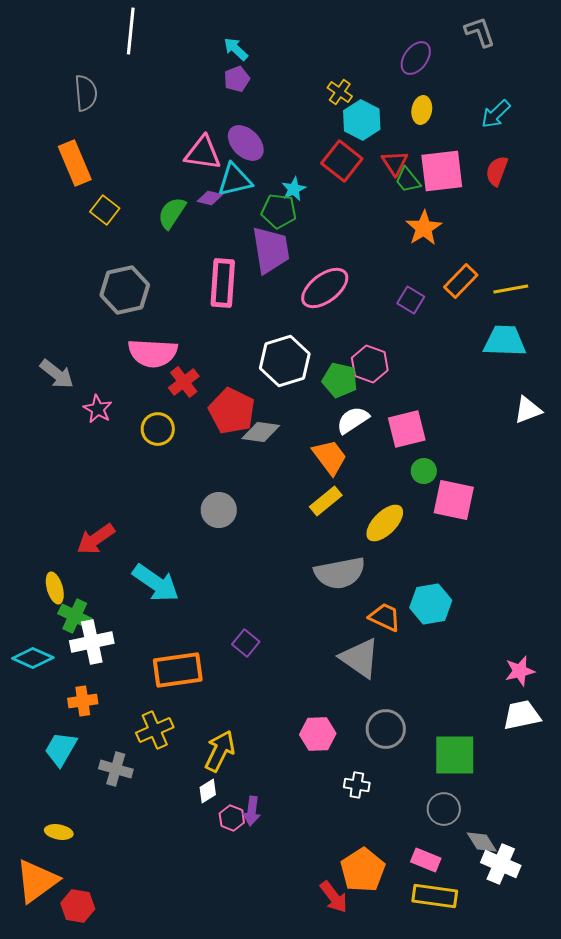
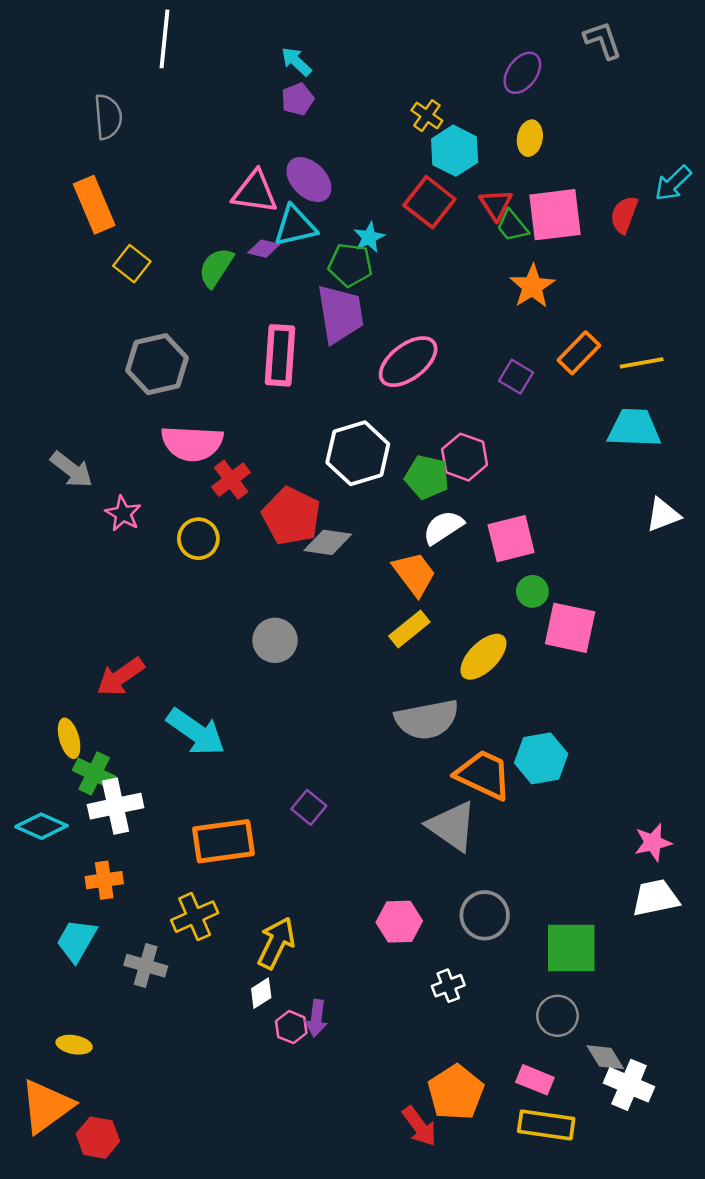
cyan arrow: (496, 114) -> (673, 183), moved
orange trapezoid: (385, 617) -> (483, 775), size x1.4
white cross: (357, 785) -> (448, 986), turned -30

